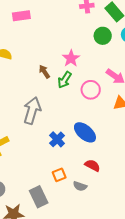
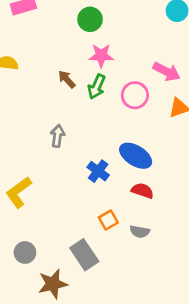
green circle: (103, 36) -> (90, 19), moved
pink star: (71, 58) -> (101, 56), turned -30
gray arrow: (32, 110) -> (57, 136), size x0.6
red semicircle: (92, 165) -> (142, 191), moved

